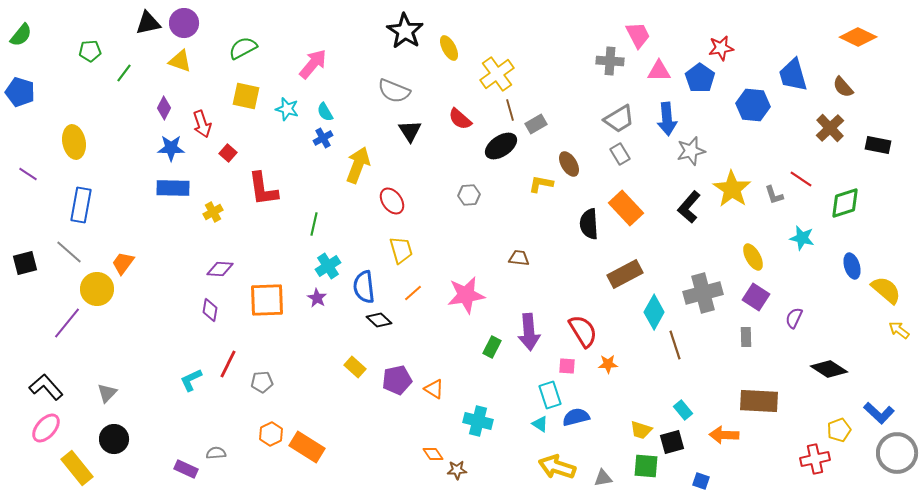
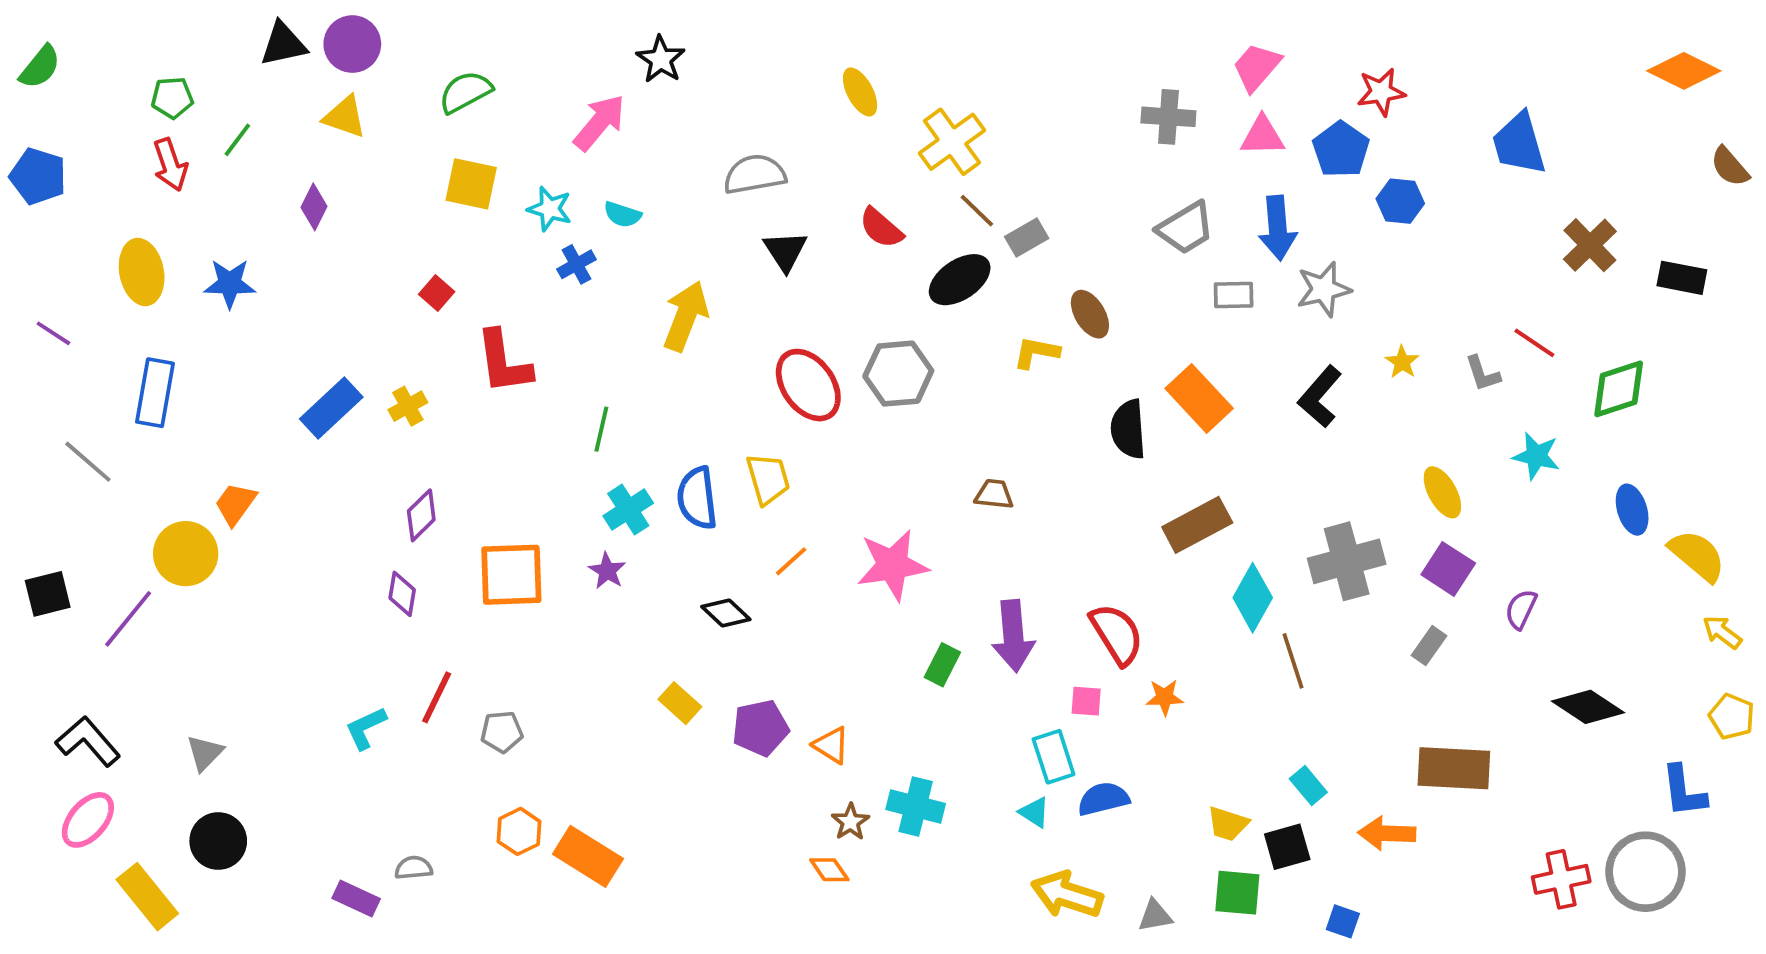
black star: (405, 31) -> (661, 59), moved, size x0.7
pink trapezoid: (638, 35) -> (1257, 67), moved, turned -112
orange diamond: (858, 37) -> (1684, 71), moved
brown semicircle: (843, 87) -> (1730, 167), moved
gray semicircle: (394, 91) -> (755, 174), turned 148
blue hexagon: (753, 105) -> (1400, 201), moved, size x0.7
brown line: (510, 110) -> (977, 211), turned -30
cyan semicircle: (325, 112) -> (622, 215), turned -42
red arrow: (202, 124) -> (170, 165), moved
blue cross: (323, 138) -> (576, 264), moved
blue star: (171, 148) -> (230, 284), moved
gray rectangle: (620, 154) -> (1234, 295), moved, turned -60
blue rectangle: (173, 188) -> (331, 408), moved, turned -44
yellow star: (732, 189) -> (1402, 362), size x0.5
gray hexagon: (469, 195) -> (898, 374), size x1.6
red ellipse: (392, 201) -> (808, 385), moved, size x1.4
gray line: (69, 252) -> (88, 462), moved
black square: (25, 263) -> (48, 594), moved
purple diamond: (220, 269) -> (421, 515), turned -48
blue semicircle: (364, 287) -> (697, 498), moved
gray rectangle: (746, 337) -> (1429, 646), turned 36
blue L-shape: (879, 413) -> (1684, 791), turned 40
yellow pentagon: (839, 430) -> (1732, 716), moved, turned -30
gray circle: (897, 453) -> (1645, 872), moved
brown star: (457, 470) -> (850, 822), moved, turned -30

